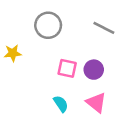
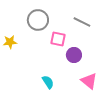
pink square: (67, 68) -> (58, 39), moved
pink triangle: (96, 103) -> (89, 81), moved

